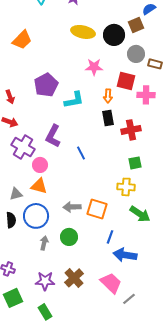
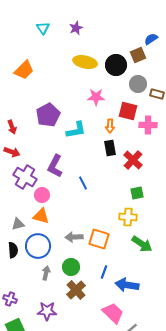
red cross: (131, 130) -> (133, 160), turned -36
blue line: (110, 237) -> (104, 272), moved
brown cross: (74, 278) -> (76, 290), moved

